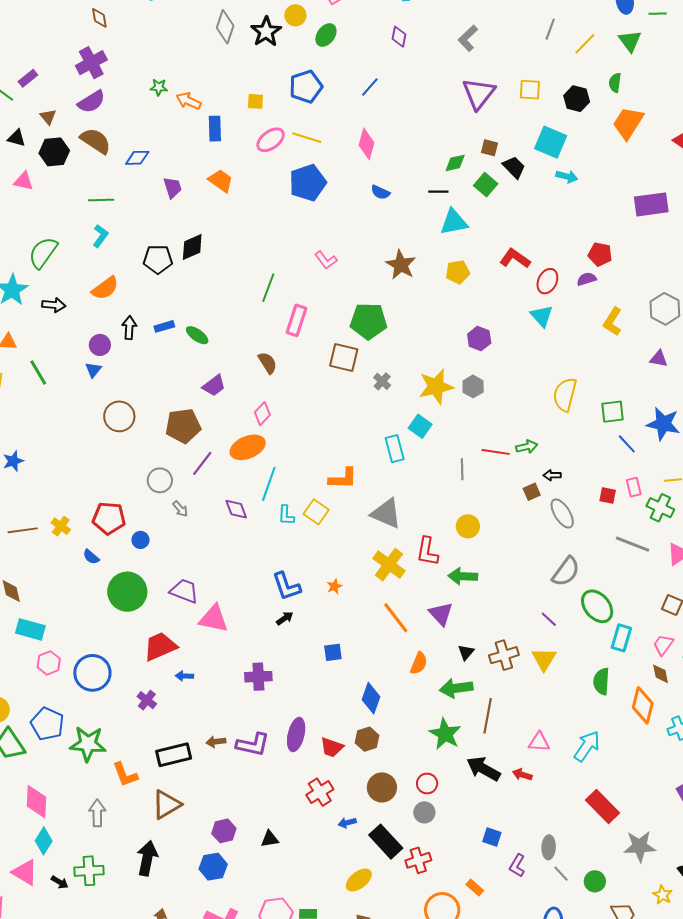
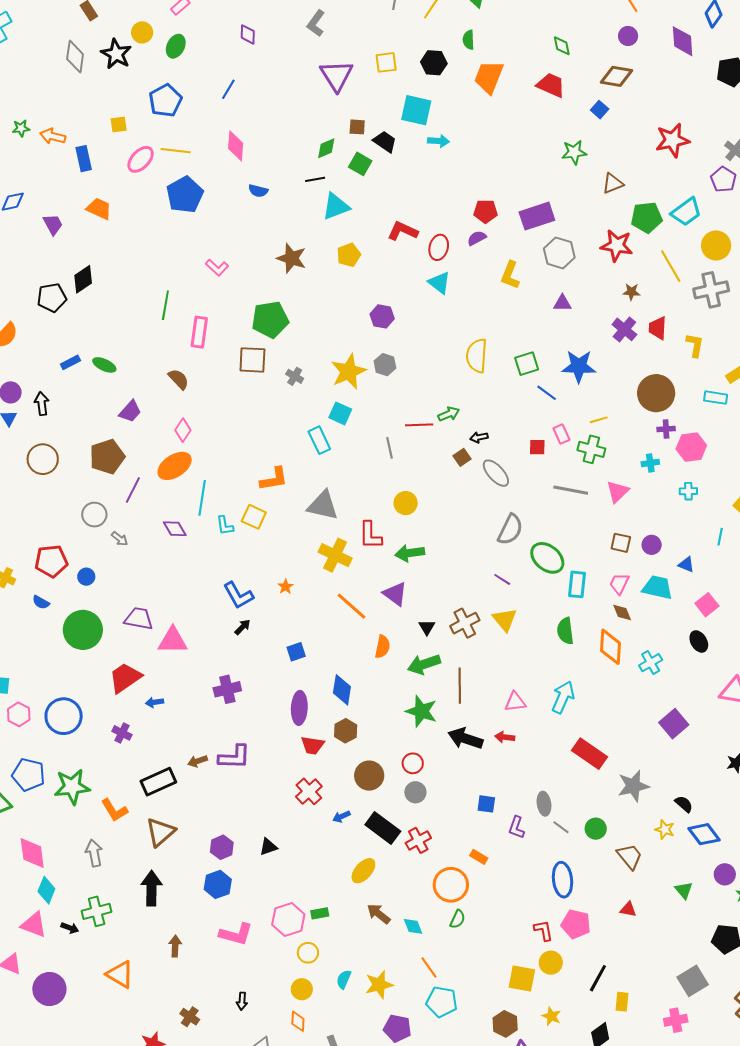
purple rectangle: (651, 204) -> (537, 216), moved
black arrow: (129, 328) -> (42, 404), moved
purple ellipse: (296, 735) -> (299, 708), moved

